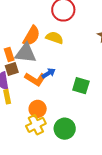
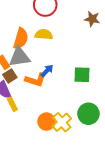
orange circle: (38, 109) -> (46, 122), moved
yellow cross: (36, 125) -> (62, 122), moved
green circle: (65, 129) -> (88, 114), moved

